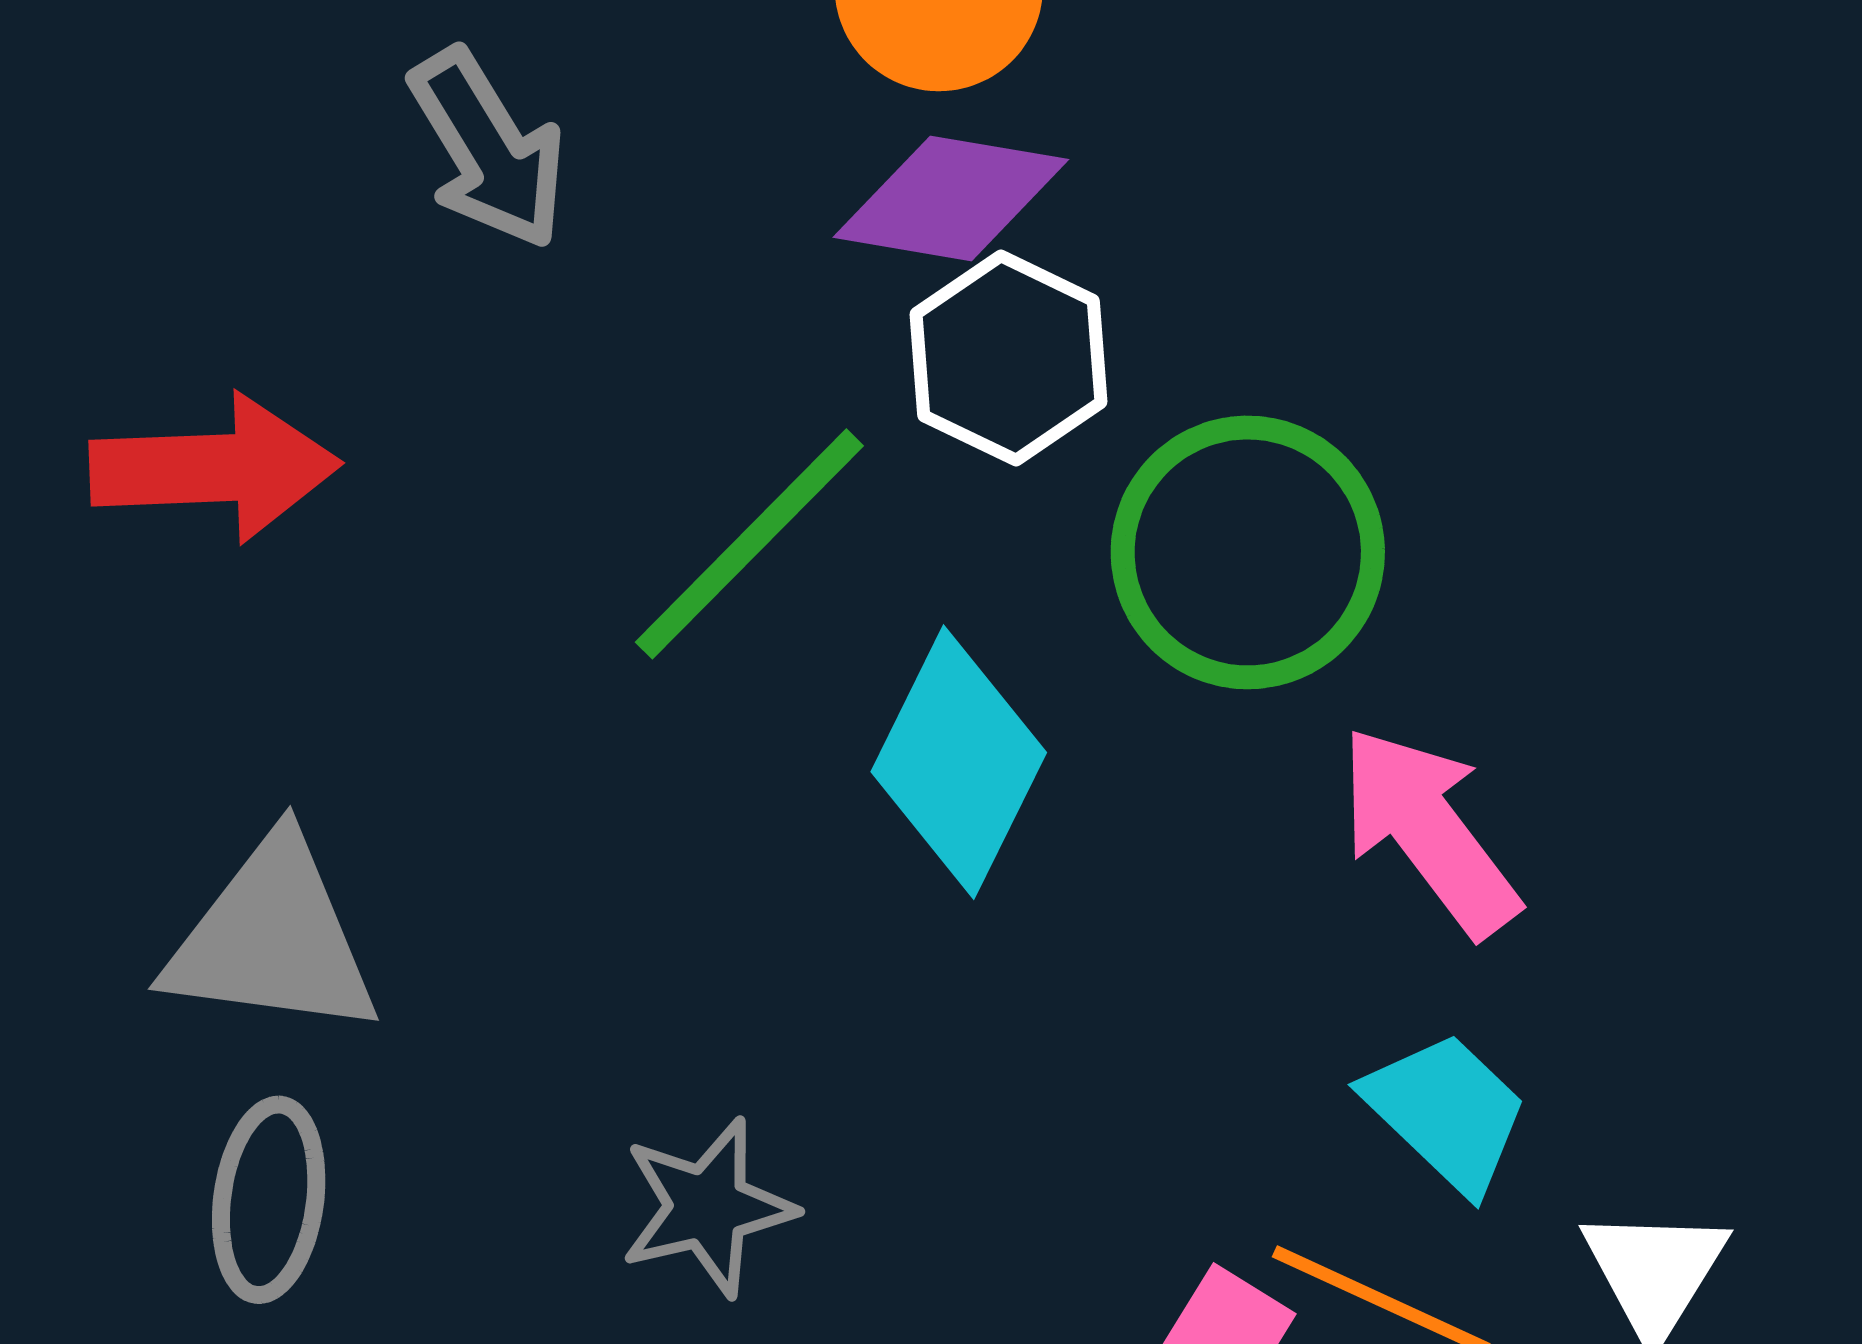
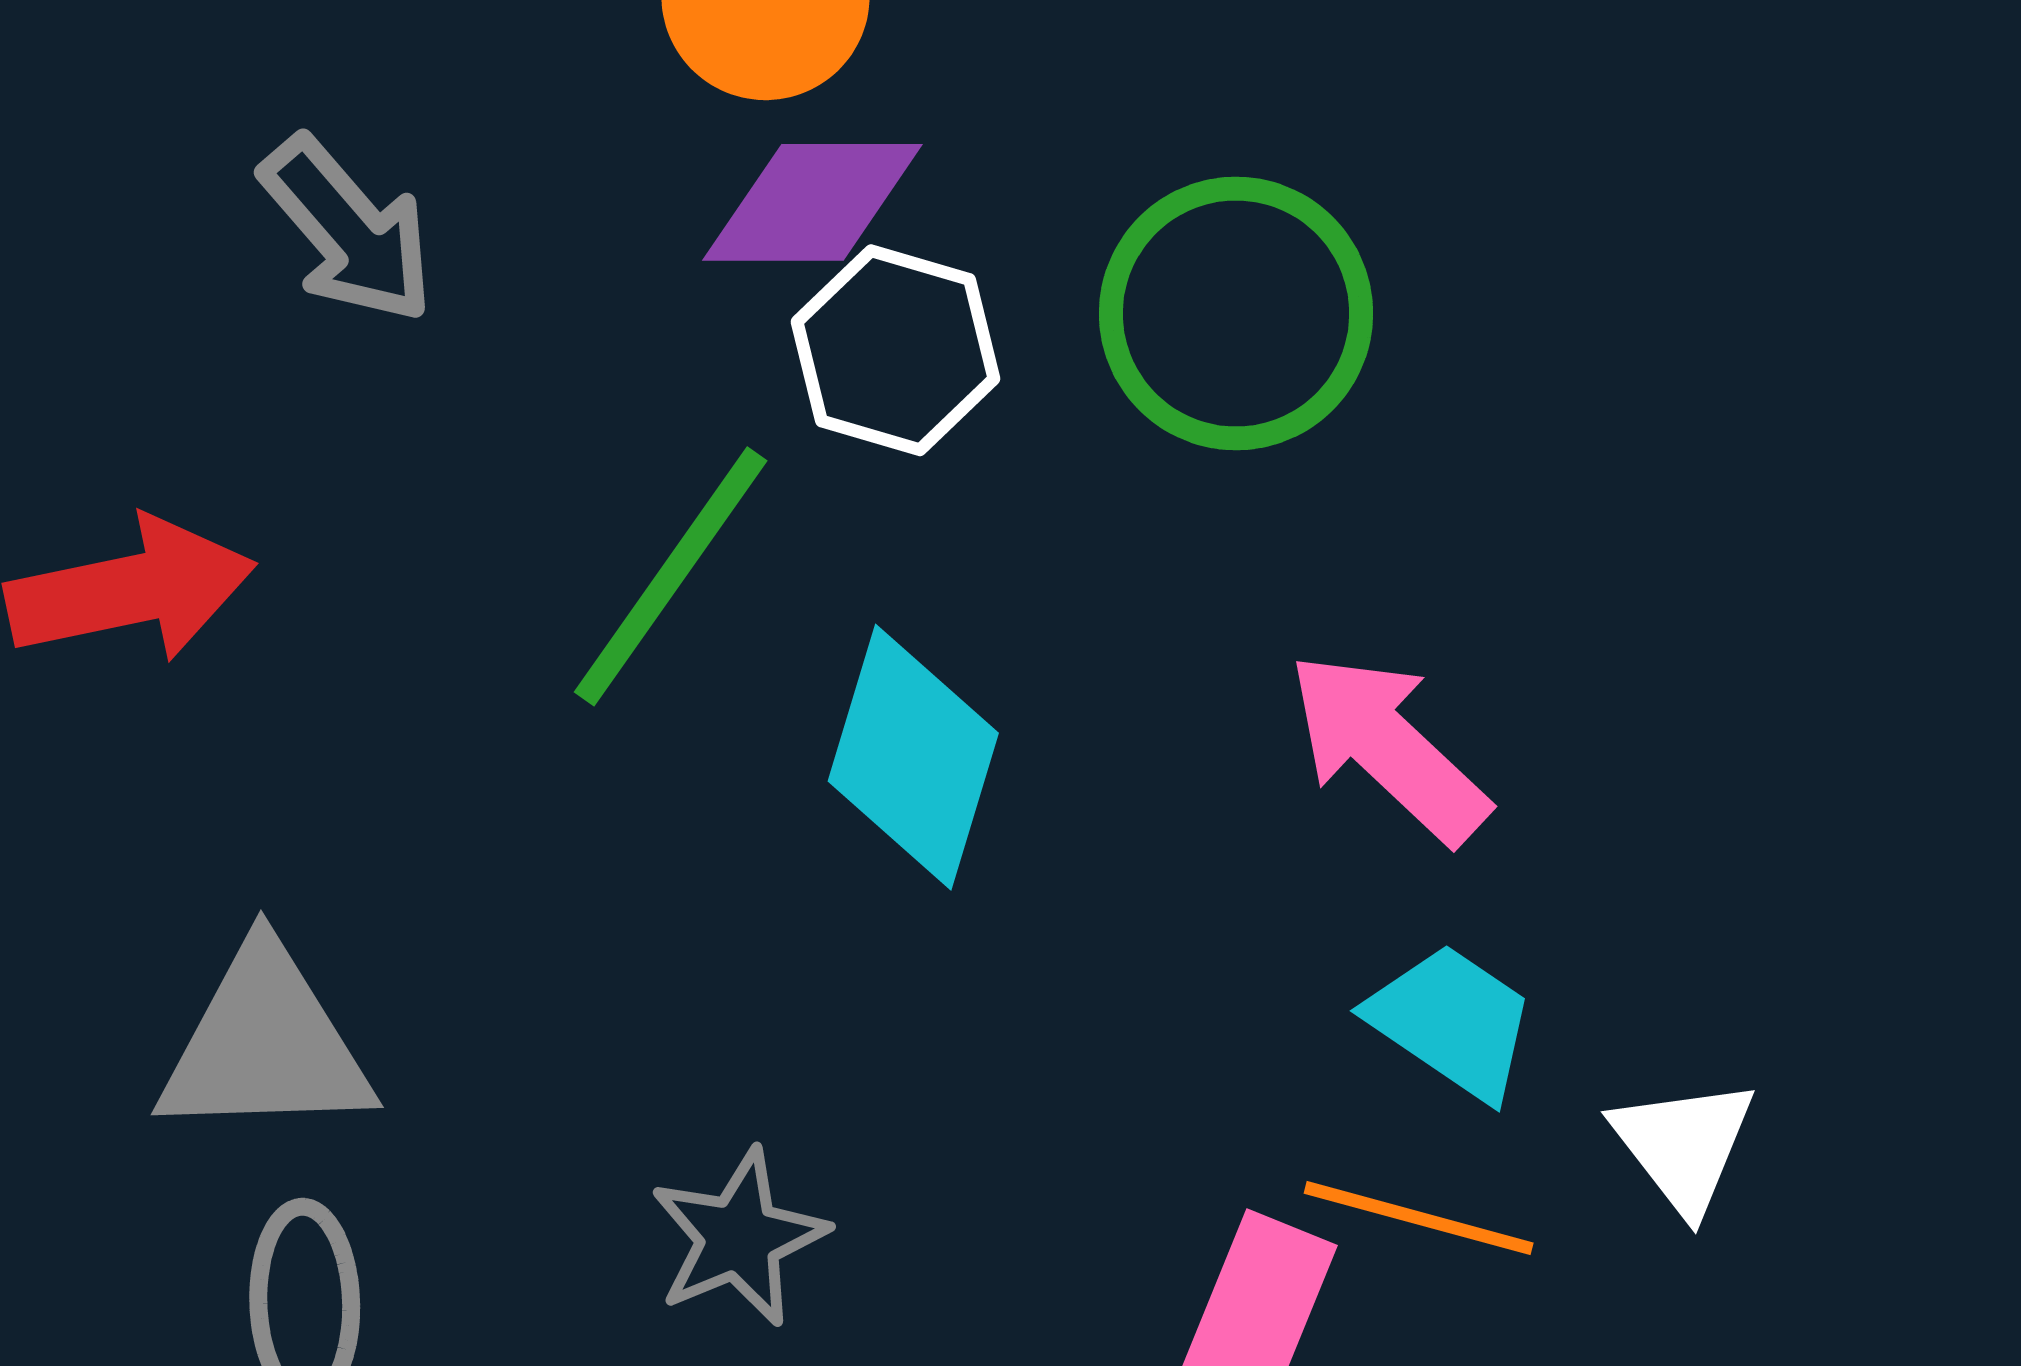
green circle: (1248, 552) -> (1236, 314), moved

